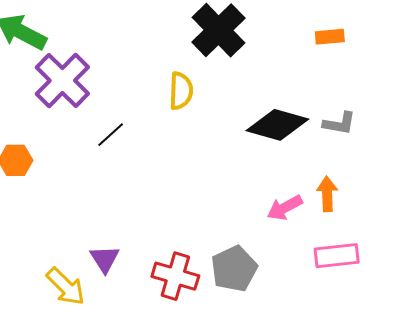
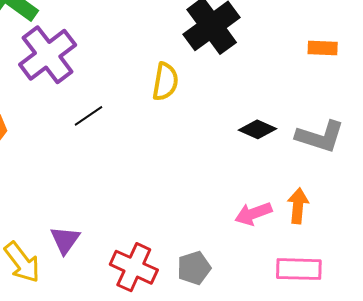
gray L-shape: (339, 123) -> (320, 137), size x1.4
black diamond: (277, 125) -> (257, 129), size x0.6
gray pentagon: (234, 269) -> (194, 268), size x0.7

